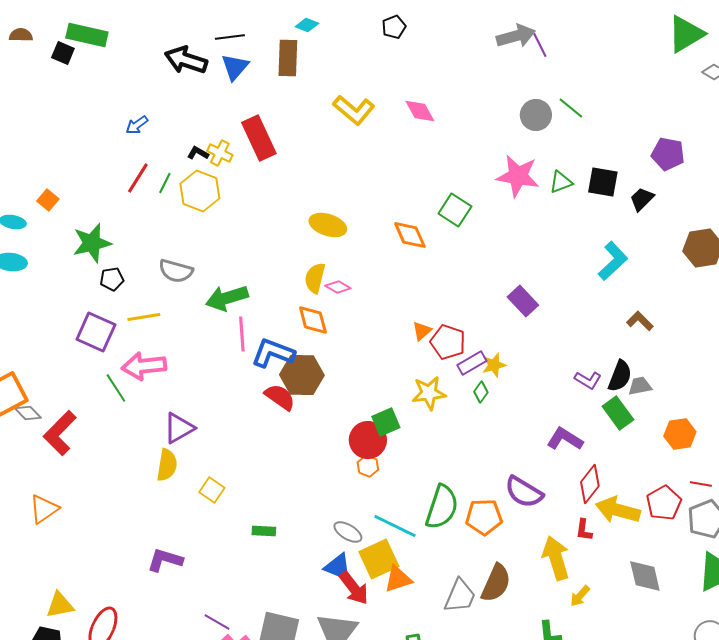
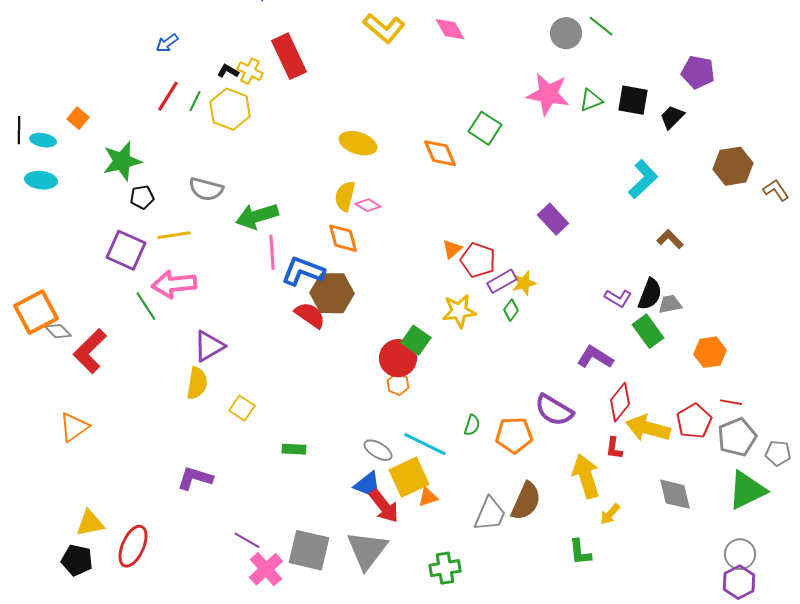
green square: (386, 422) -> (416, 340), turned -32
green semicircle: (442, 507) -> (472, 425), size x0.5
orange triangle: (398, 579) -> (428, 497), size x0.7

